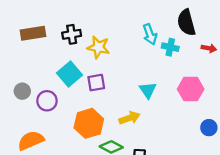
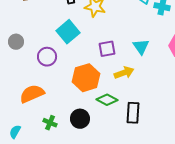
purple square: (96, 83) -> (107, 49), moved
gray circle: (22, 91) -> (16, 42), moved

